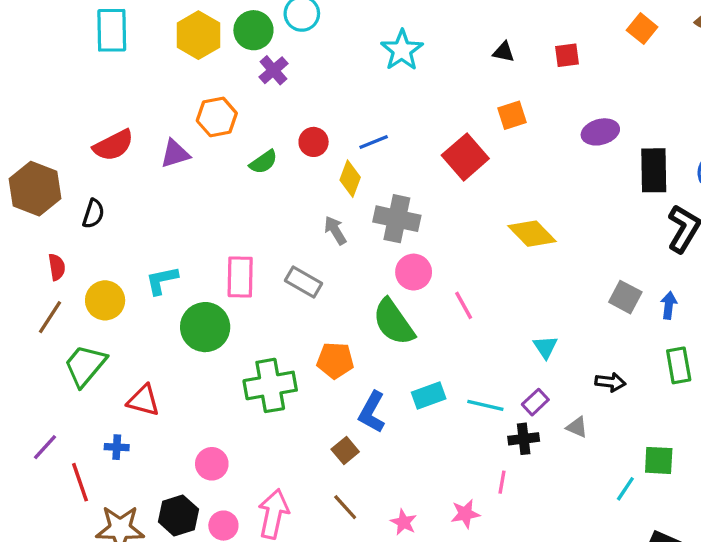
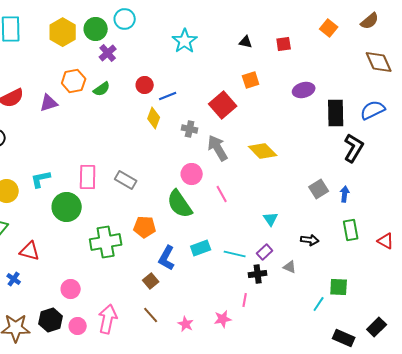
red circle: (314, 142) -> (145, 85), moved
green semicircle: (263, 162) -> (102, 89), moved
gray cross: (397, 219) -> (190, 129), moved, size x0.6
gray arrow: (335, 230) -> (218, 148), moved, size x1.5
gray square: (625, 297) -> (319, 189), turned 30
blue cross: (117, 447) -> (14, 279), turned 32

